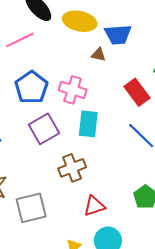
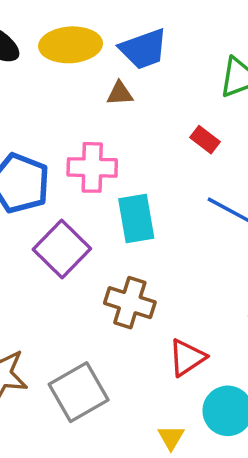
red rectangle: (137, 92) -> (205, 140), size x0.6
brown cross: (72, 168) -> (130, 303), turned -36

